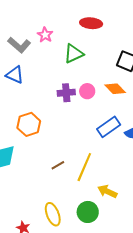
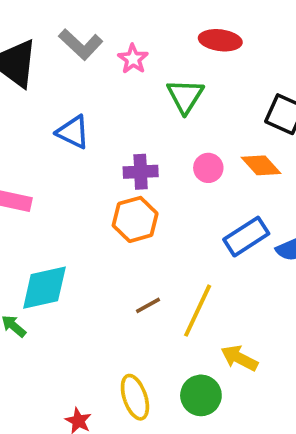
gray L-shape: (19, 45) -> (81, 44), moved
green triangle: (74, 54) -> (185, 96), turned -35
purple cross: (66, 93) -> (141, 172), moved
orange hexagon: (29, 124) -> (135, 219), moved

